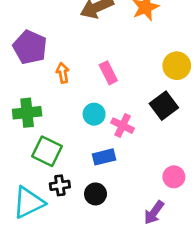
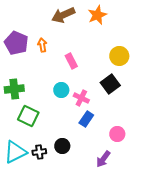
orange arrow: (63, 73) -> (42, 45), moved
blue rectangle: (104, 157) -> (86, 119), moved, turned -42
black cross: (60, 185) -> (39, 152), moved

